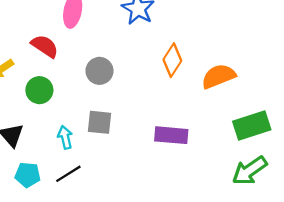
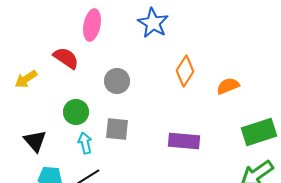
orange semicircle: (218, 76) -> (228, 86), size x0.7
green circle: (39, 90) -> (76, 112), moved

